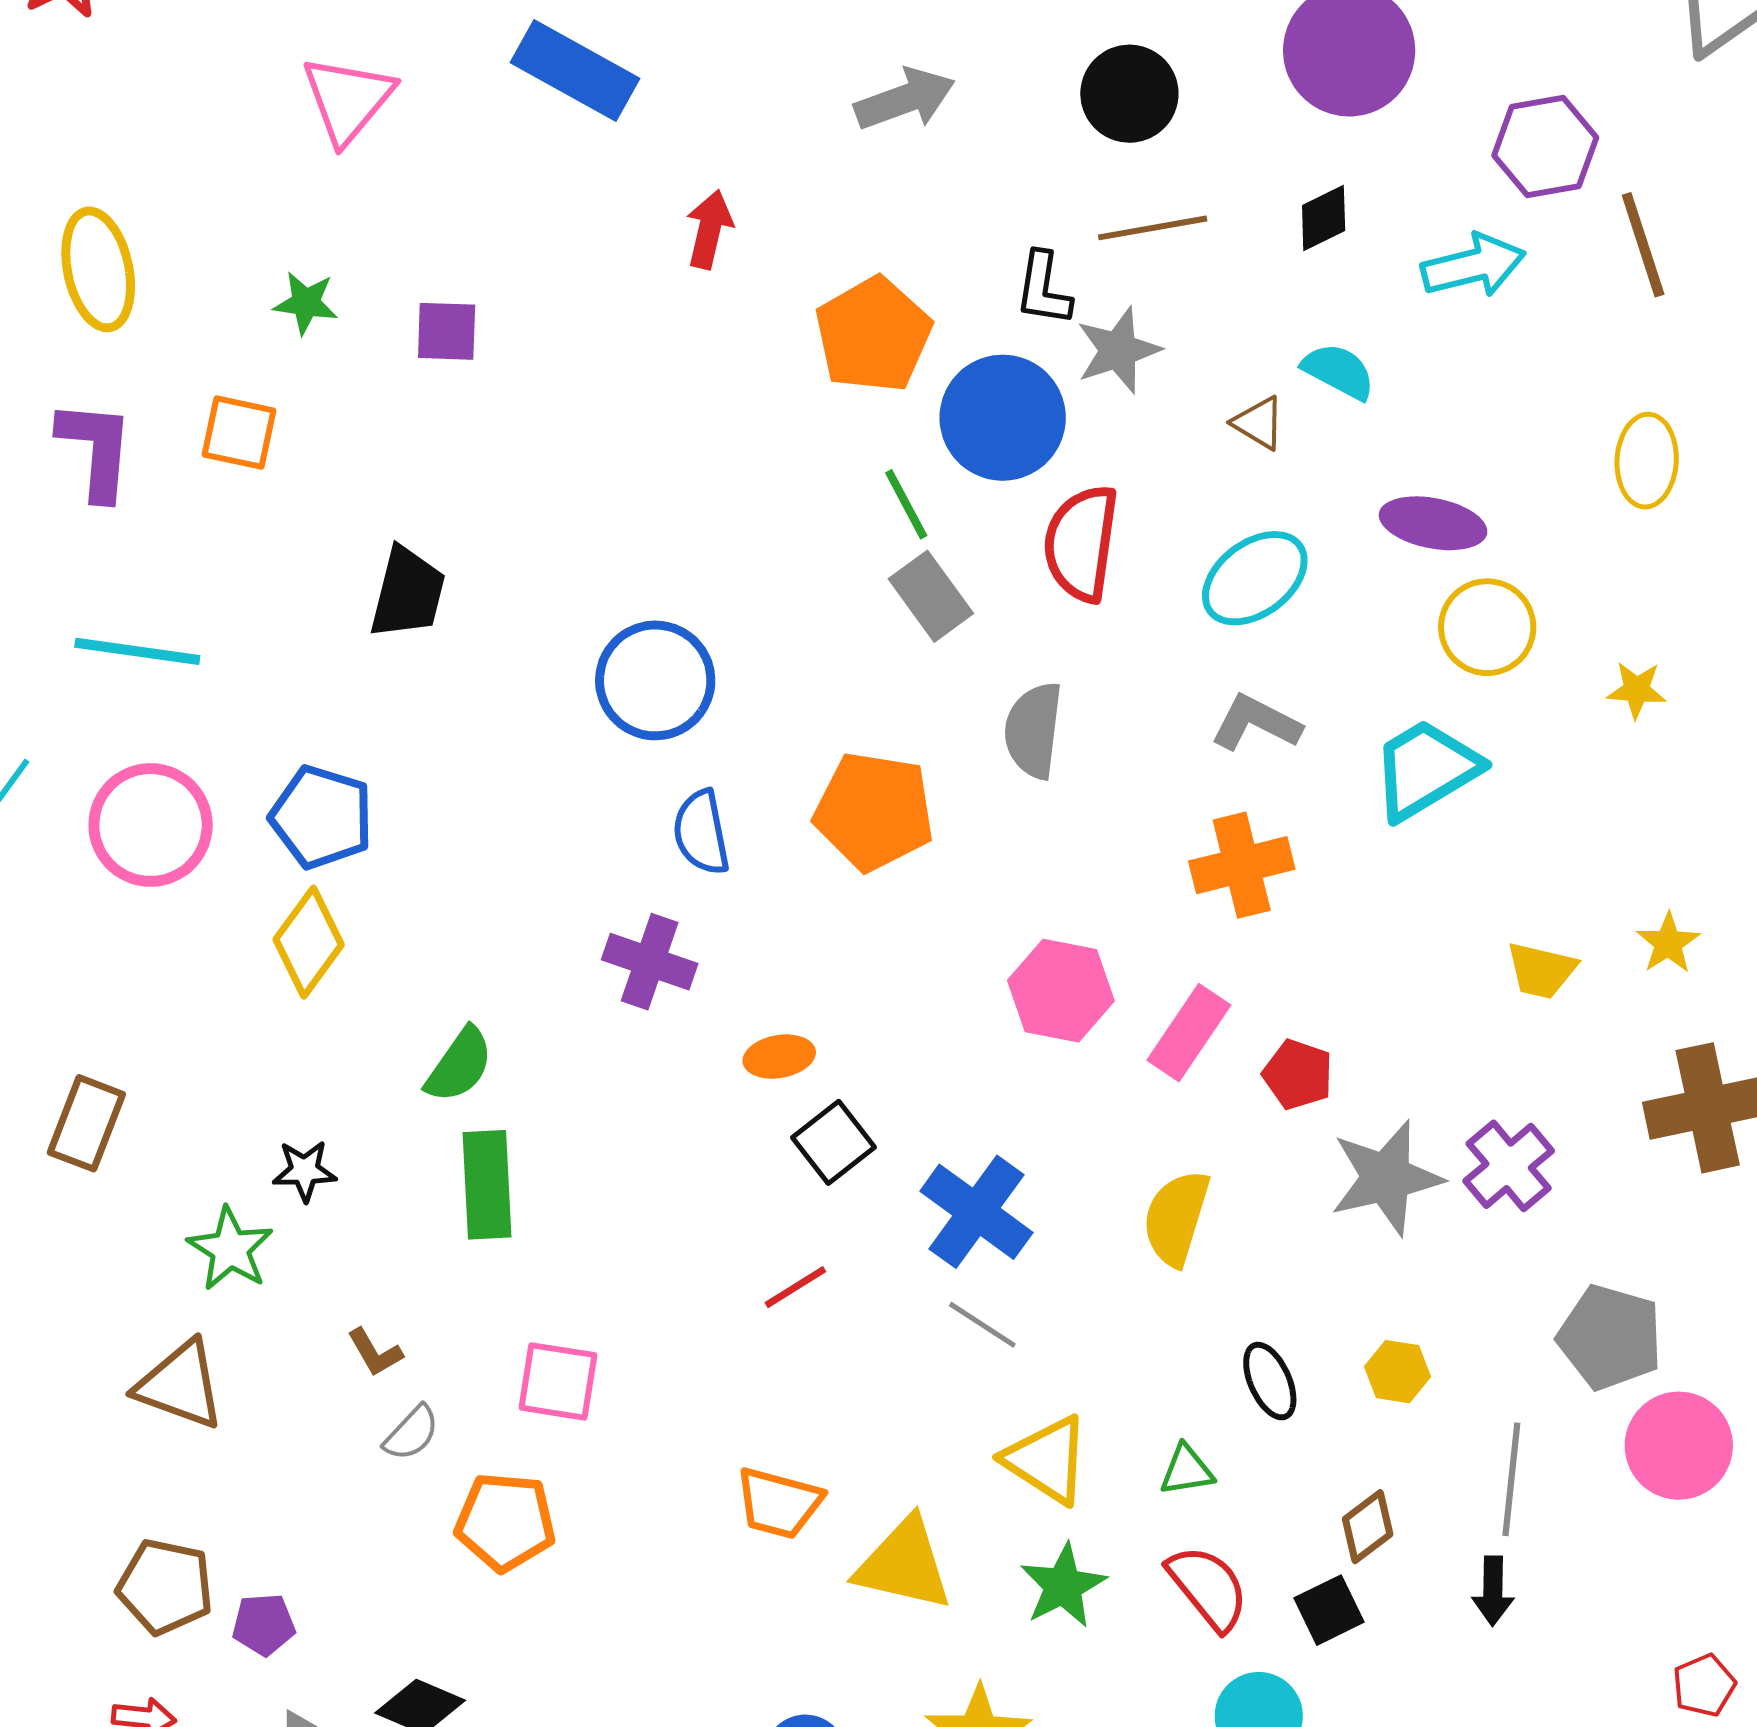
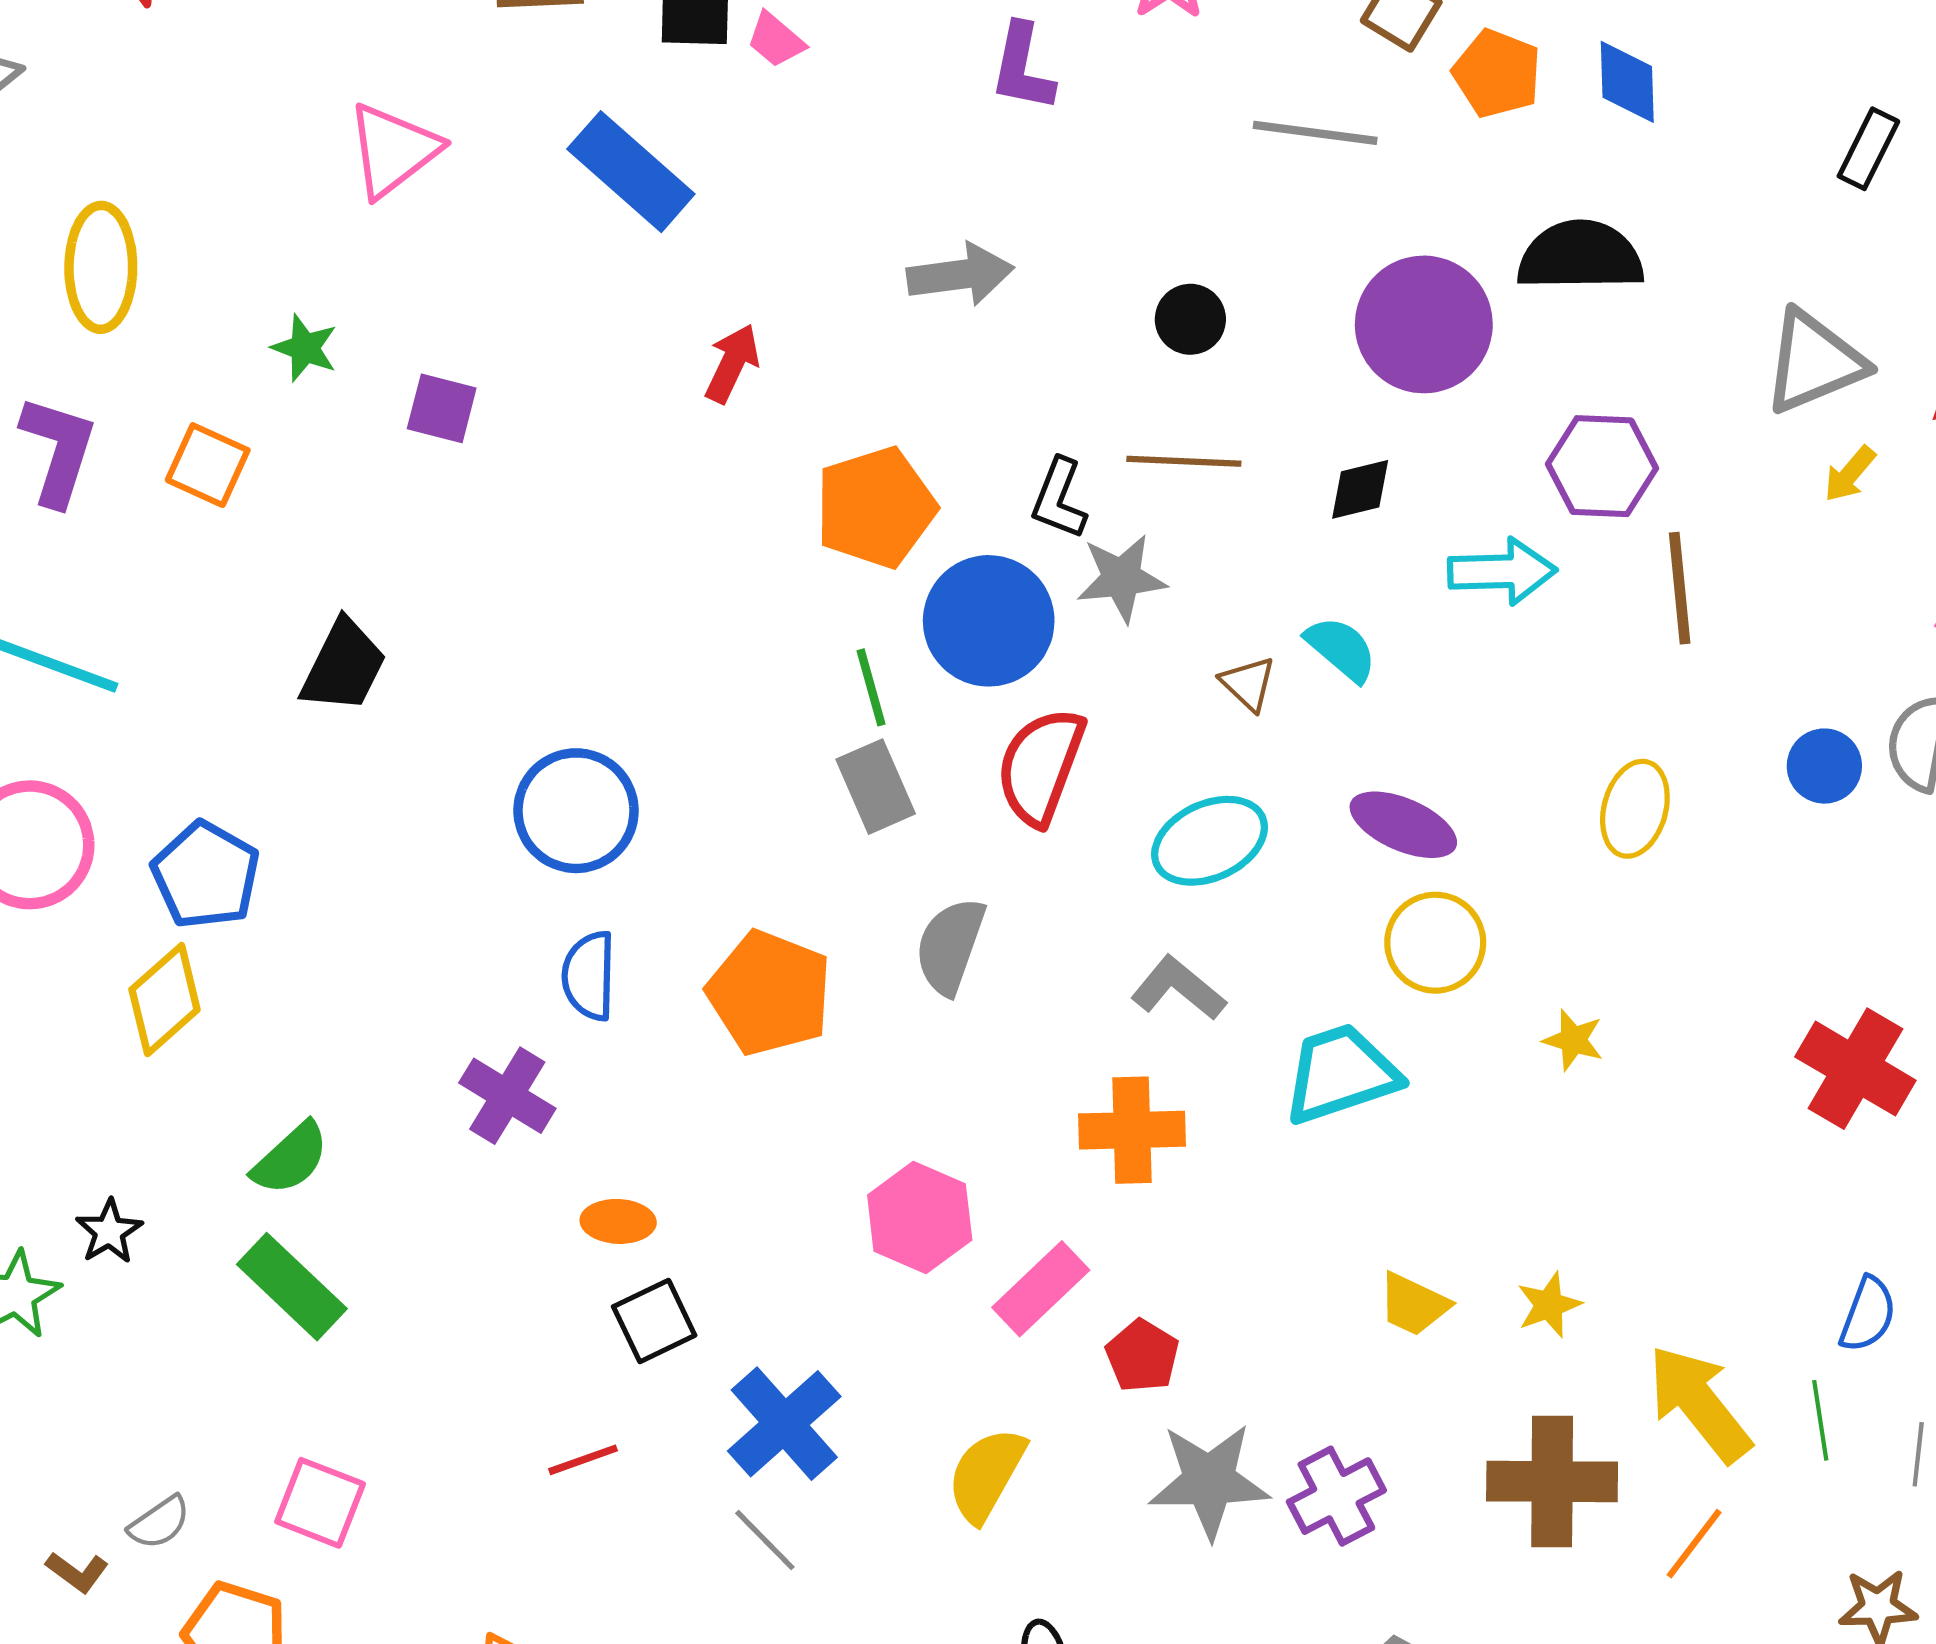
black circle: (1129, 94) -> (1190, 319), size x0.7
black star: (305, 1171) -> (109, 1231), turned 30
green rectangle: (487, 1185) -> (292, 1287), turned -56
brown L-shape: (375, 1352) -> (77, 1572), moved, turned -36

